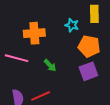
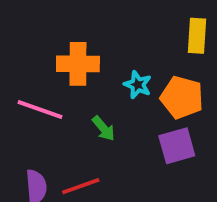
cyan star: (72, 25) -> (138, 85), moved

